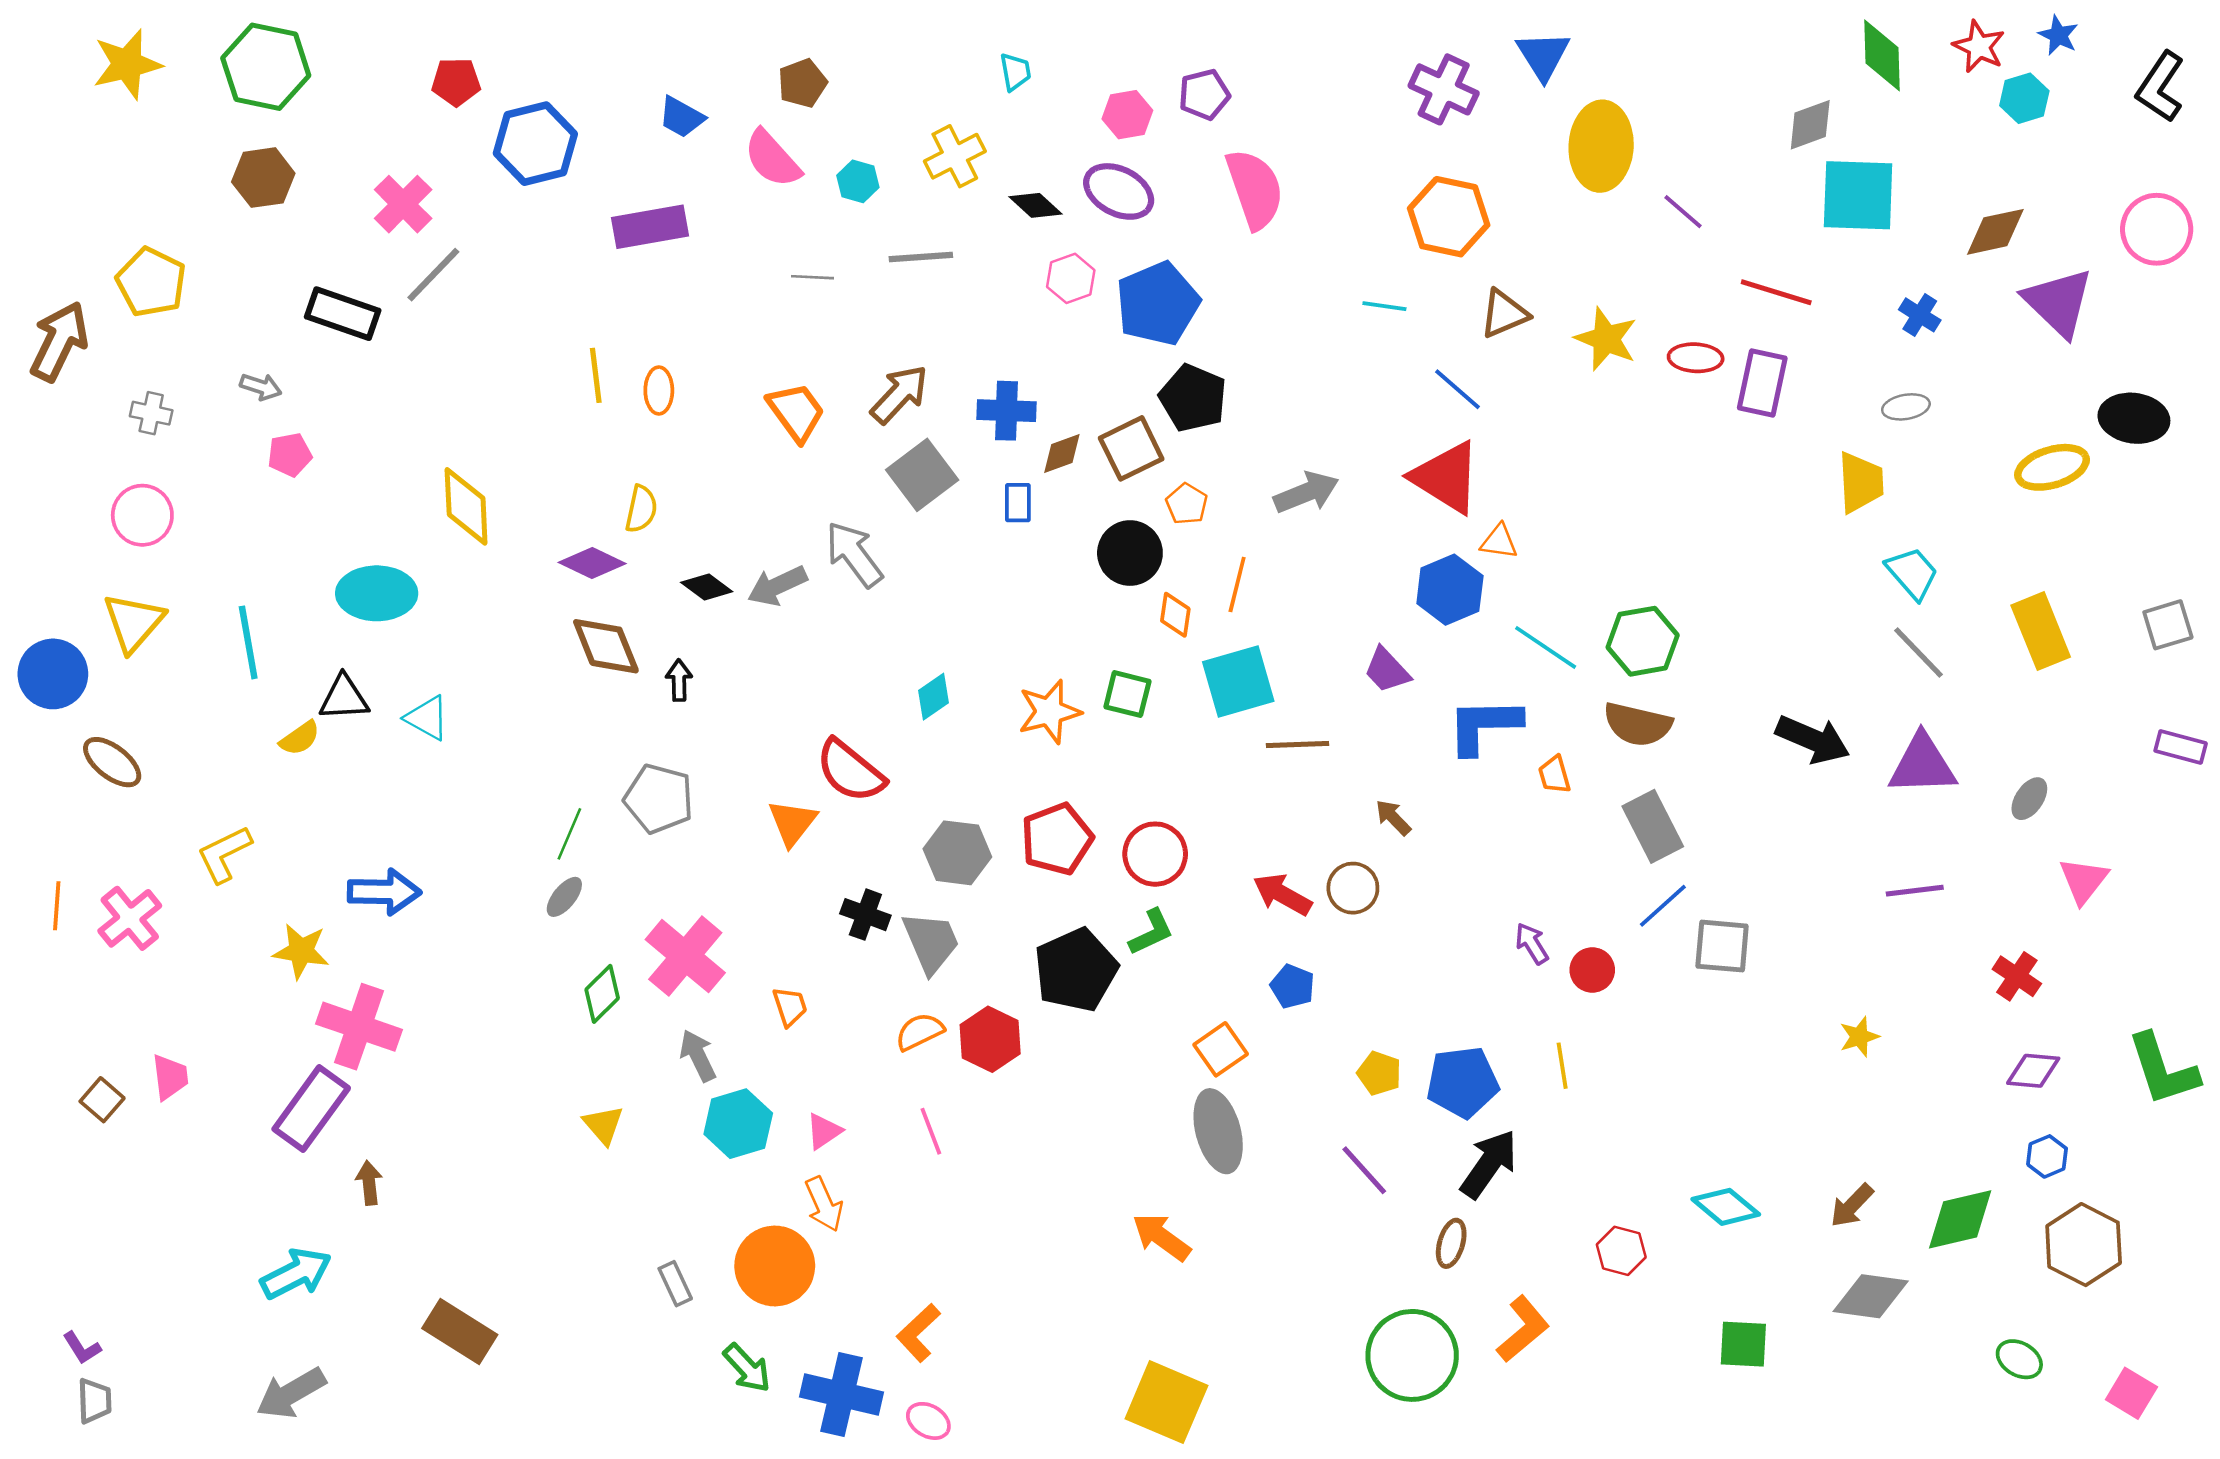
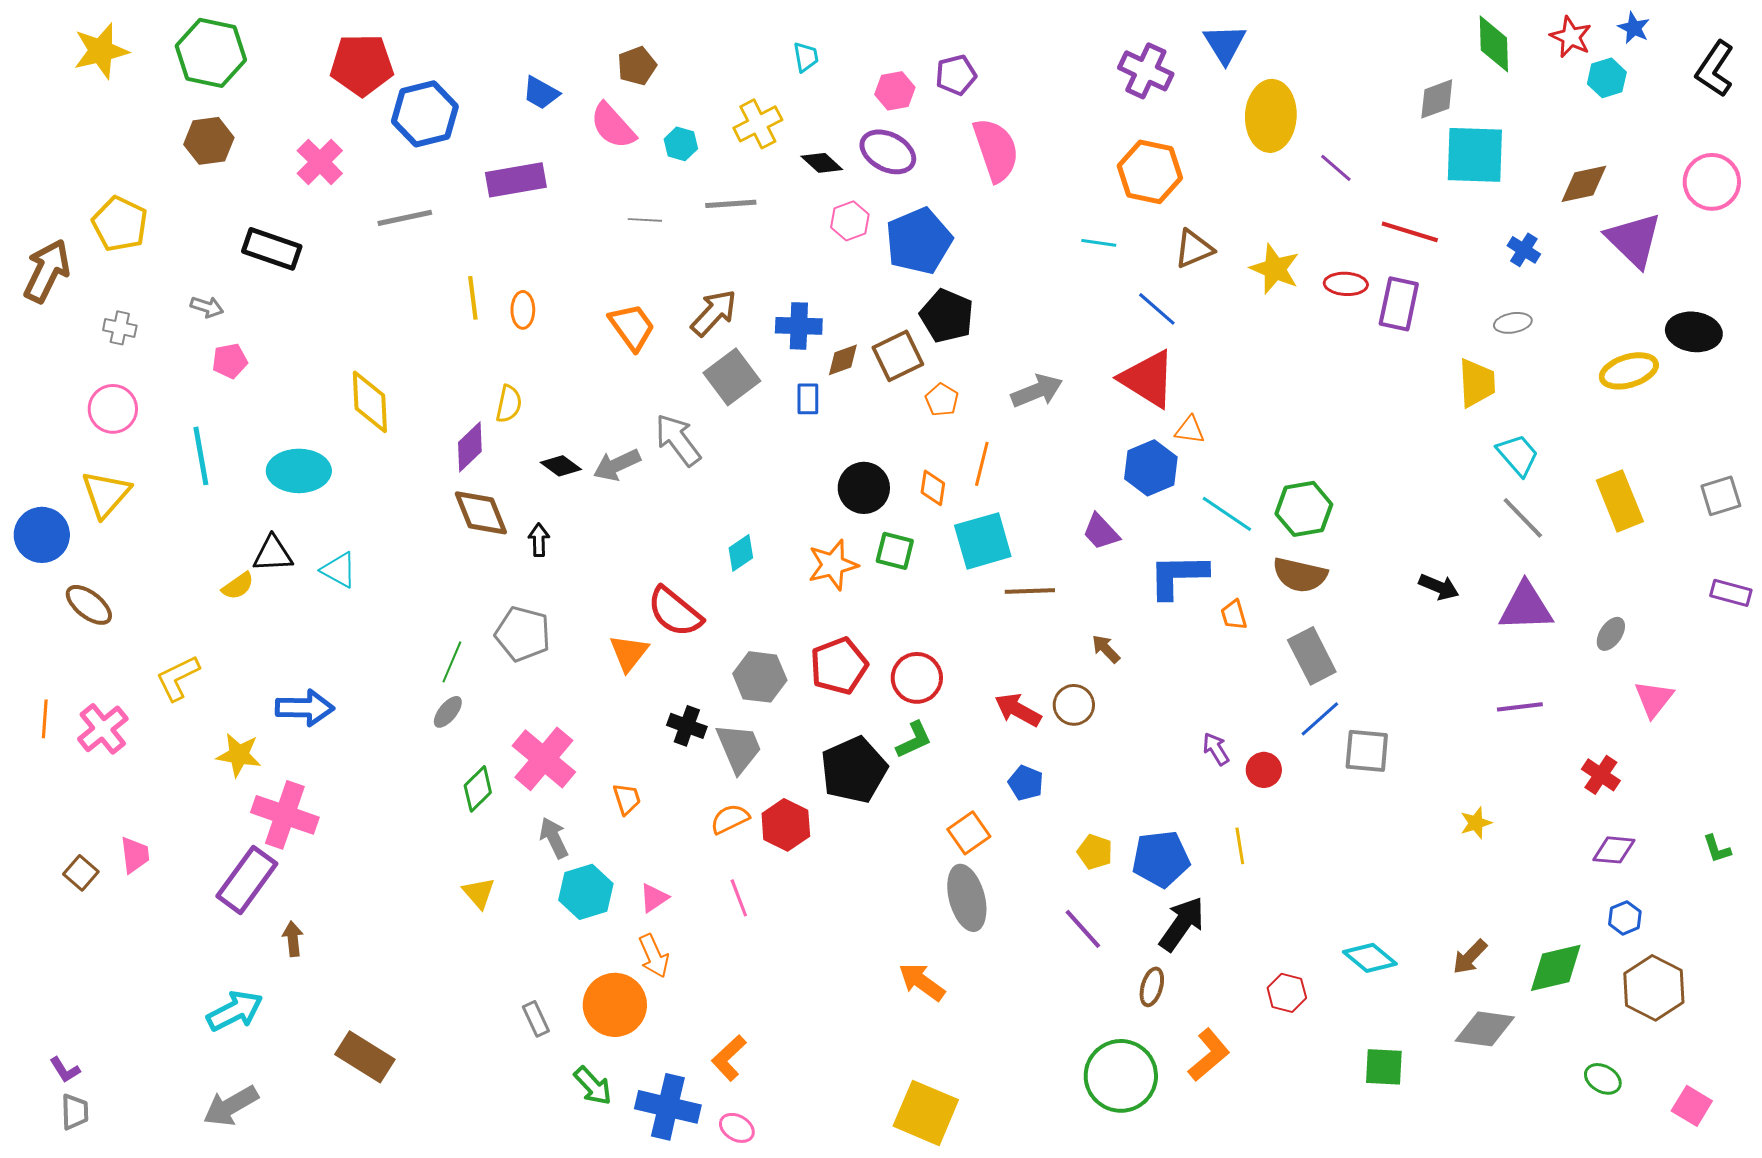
red pentagon: (456, 82) -> (362, 65), size x1.6
gray line: (433, 275) -> (405, 218), moved, turned 34
black circle: (1130, 553) -> (864, 488), moved
purple diamond: (592, 563) -> (470, 447), turned -69
cyan line: (248, 642) -> (201, 456), moved
black arrow: (1813, 739) -> (1439, 587), size x0.7
green L-shape: (2163, 1069) -> (1717, 849), size x0.5

